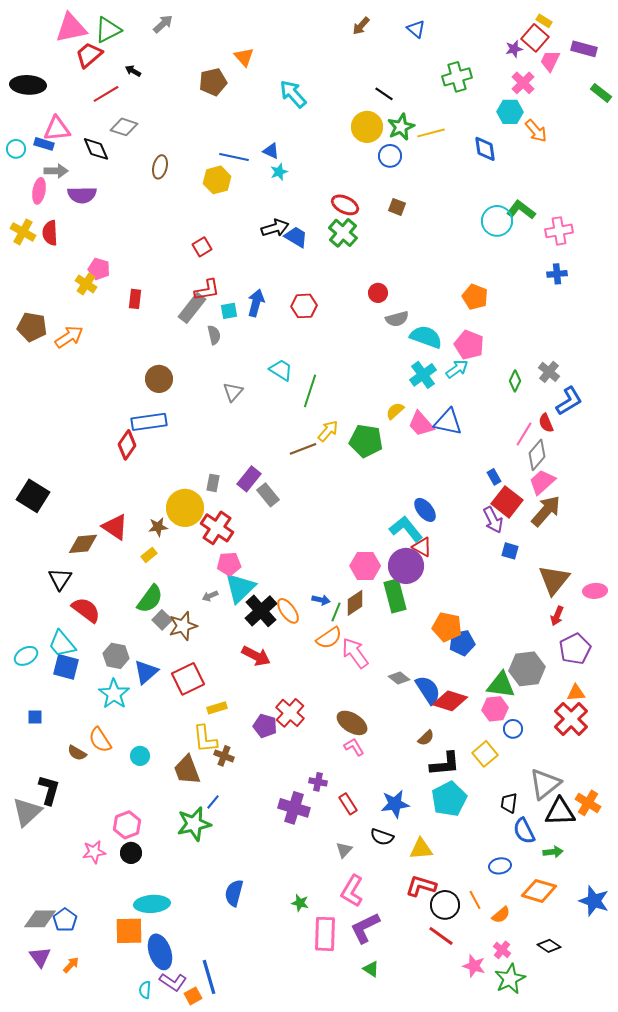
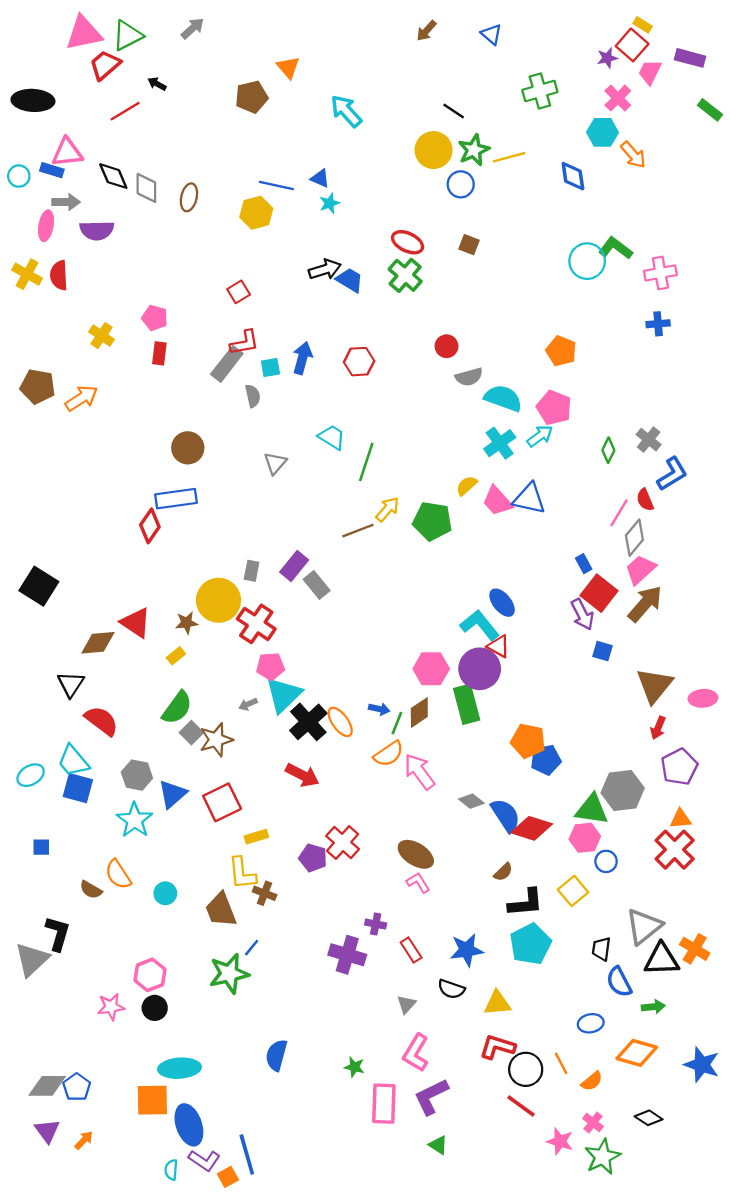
gray diamond: (124, 127) -> (146, 188), moved, turned 72
pink pentagon: (99, 269) -> (155, 318), moved

